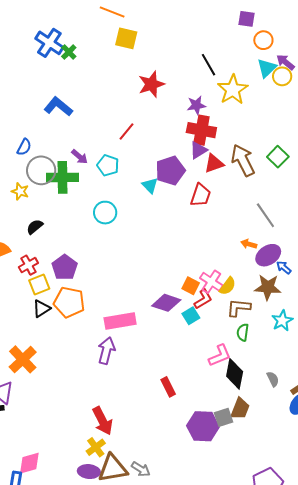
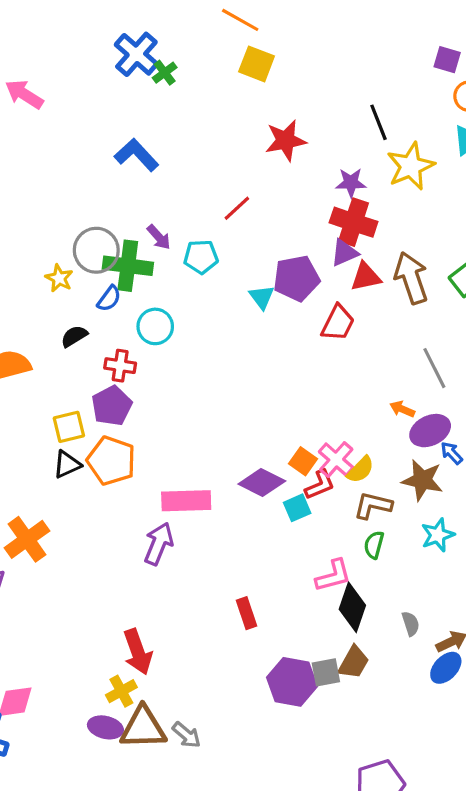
blue semicircle: (24, 147) -> (109, 299), moved
cyan pentagon: (108, 165) -> (201, 257), turned -30
cyan circle: (105, 213) -> (155, 326), moved
red cross: (28, 265) -> (120, 366), moved, turned 30

